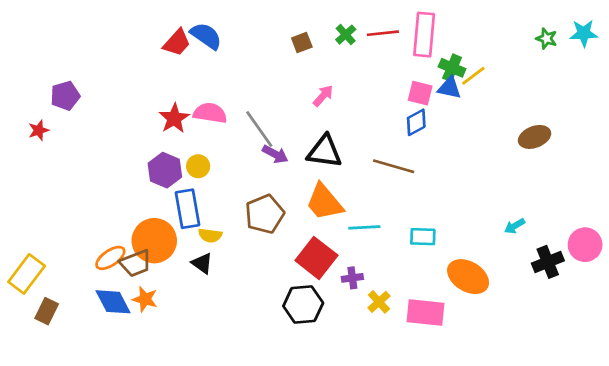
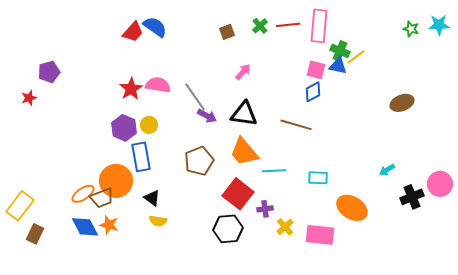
yellow semicircle: (210, 235) -> (158, 221), moved

